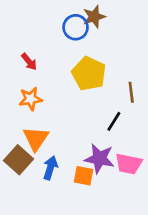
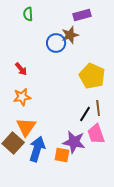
yellow pentagon: (89, 74) -> (92, 76), moved
brown line: (131, 92) -> (98, 108), moved
pink trapezoid: (129, 164) -> (96, 134), moved, turned 60
blue arrow: (50, 168) -> (37, 149), size x1.4

